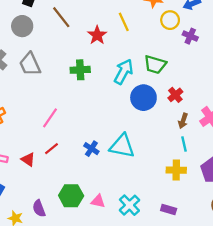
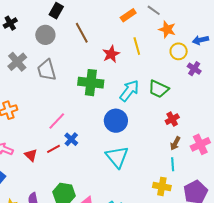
green cross: (80, 70) -> (91, 83), size x1.4
blue circle: (143, 98) -> (116, 121), moved
cyan triangle: (122, 146) -> (117, 157), turned 30
blue cross: (91, 149) -> (71, 139), moved

